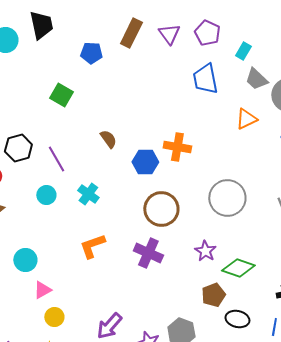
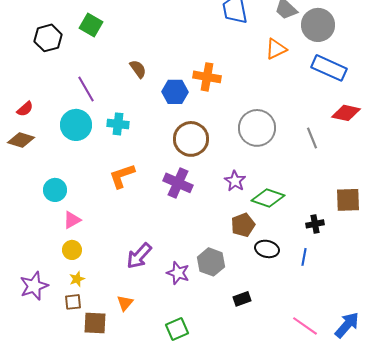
black hexagon: (18, 148) -> (48, 38), moved
cyan cross: (88, 194) -> (118, 124), turned -30
cyan circle: (46, 195) -> (76, 125), size x1.6
yellow circle: (54, 317) -> (72, 250), moved

